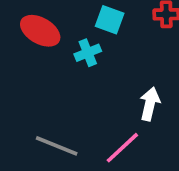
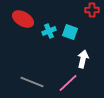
cyan square: (110, 20) -> (70, 32), moved

